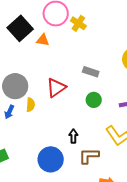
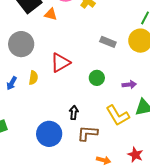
gray rectangle: (91, 72) -> (108, 42), moved
gray circle: (15, 86) -> (21, 44), moved

